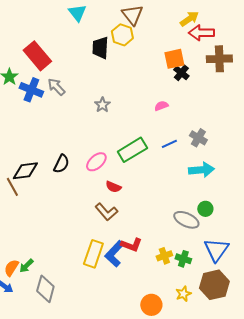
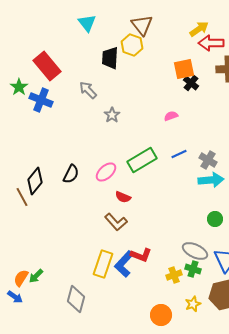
gray arrow: (56, 87) -> (88, 90), moved
gray cross: (198, 138) -> (208, 160), moved
black diamond: (25, 171) -> (35, 181), turned -44
gray ellipse: (186, 220) -> (195, 251), moved
yellow cross: (164, 256) -> (174, 275), moved
gray diamond: (45, 289) -> (76, 299), moved

